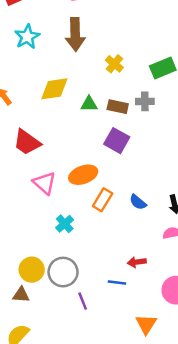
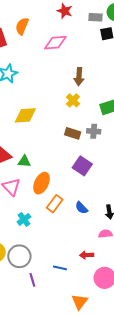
brown arrow: (75, 34) -> (79, 77), moved, size x0.7
green triangle: (89, 104) -> (24, 161), moved
purple square: (117, 141) -> (82, 166), moved
orange ellipse: (83, 175) -> (41, 183), turned -50
red arrow: (137, 262) -> (87, 255), moved

